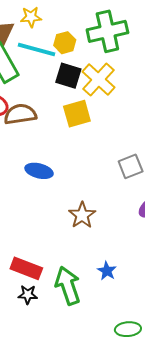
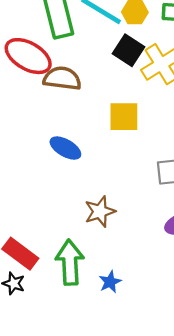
yellow square: (77, 114) -> (124, 117), moved
green arrow: (68, 286) -> (70, 262), moved

